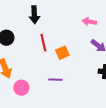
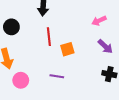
pink arrow: (89, 22) -> (99, 21), turned -40

